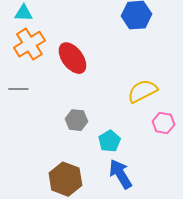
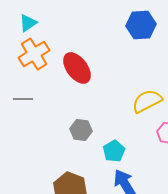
cyan triangle: (23, 13) -> (28, 23), turned -36

